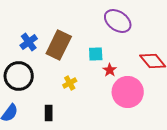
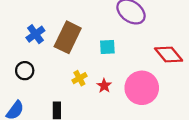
red star: (110, 70) -> (104, 86), moved
black circle: (19, 76) -> (25, 71), size x0.6

